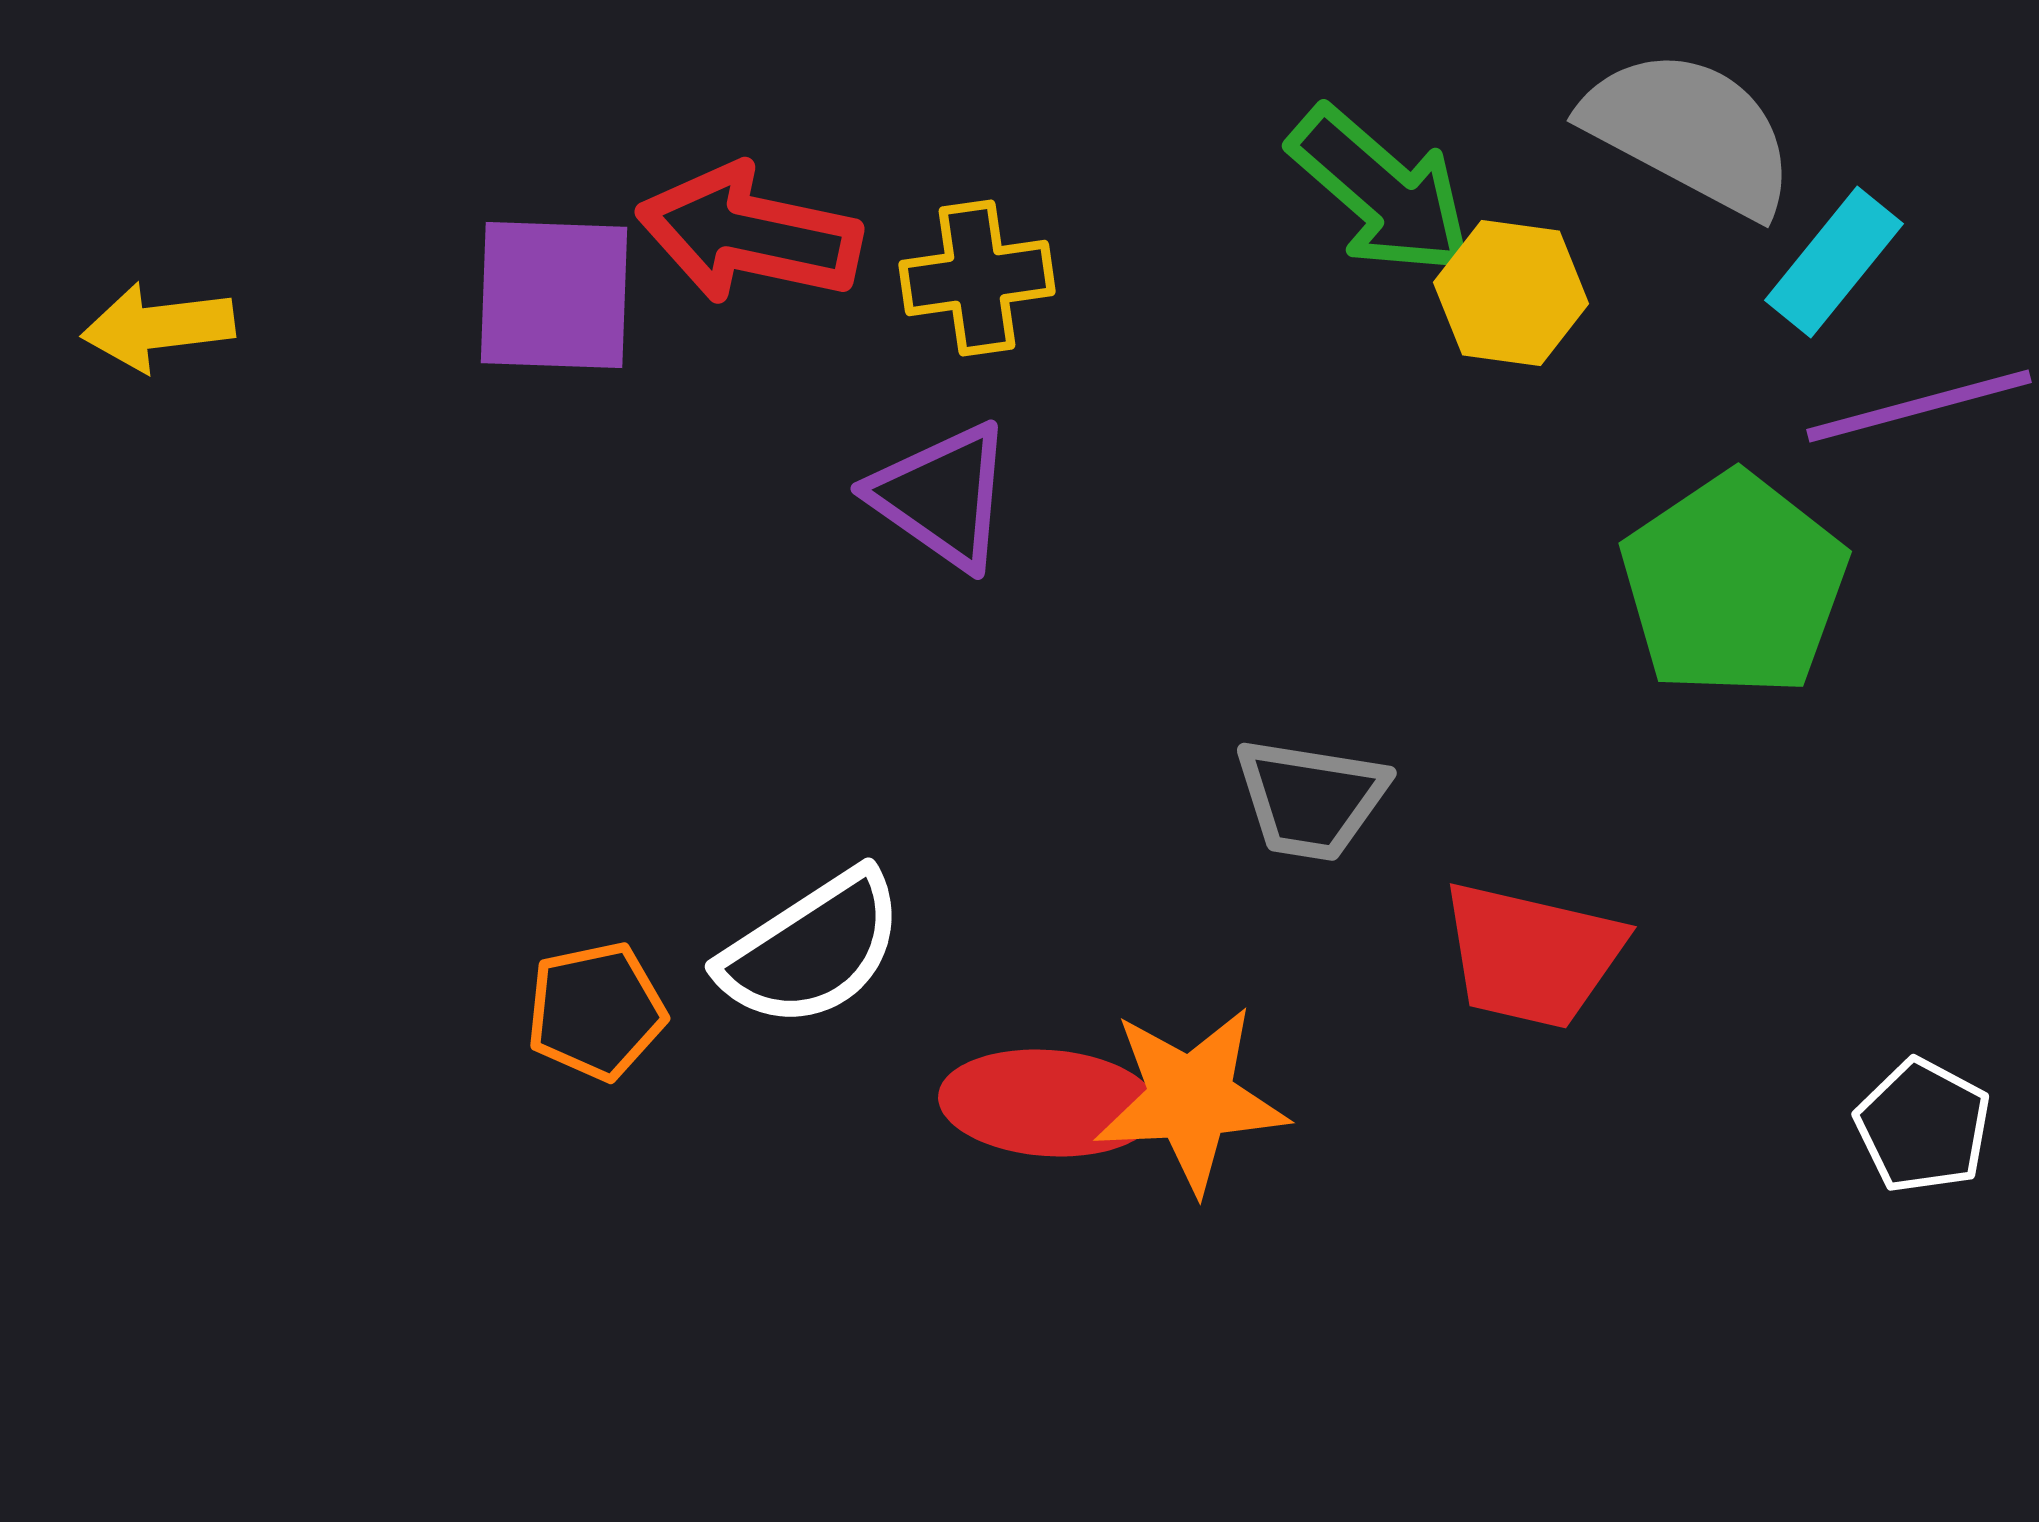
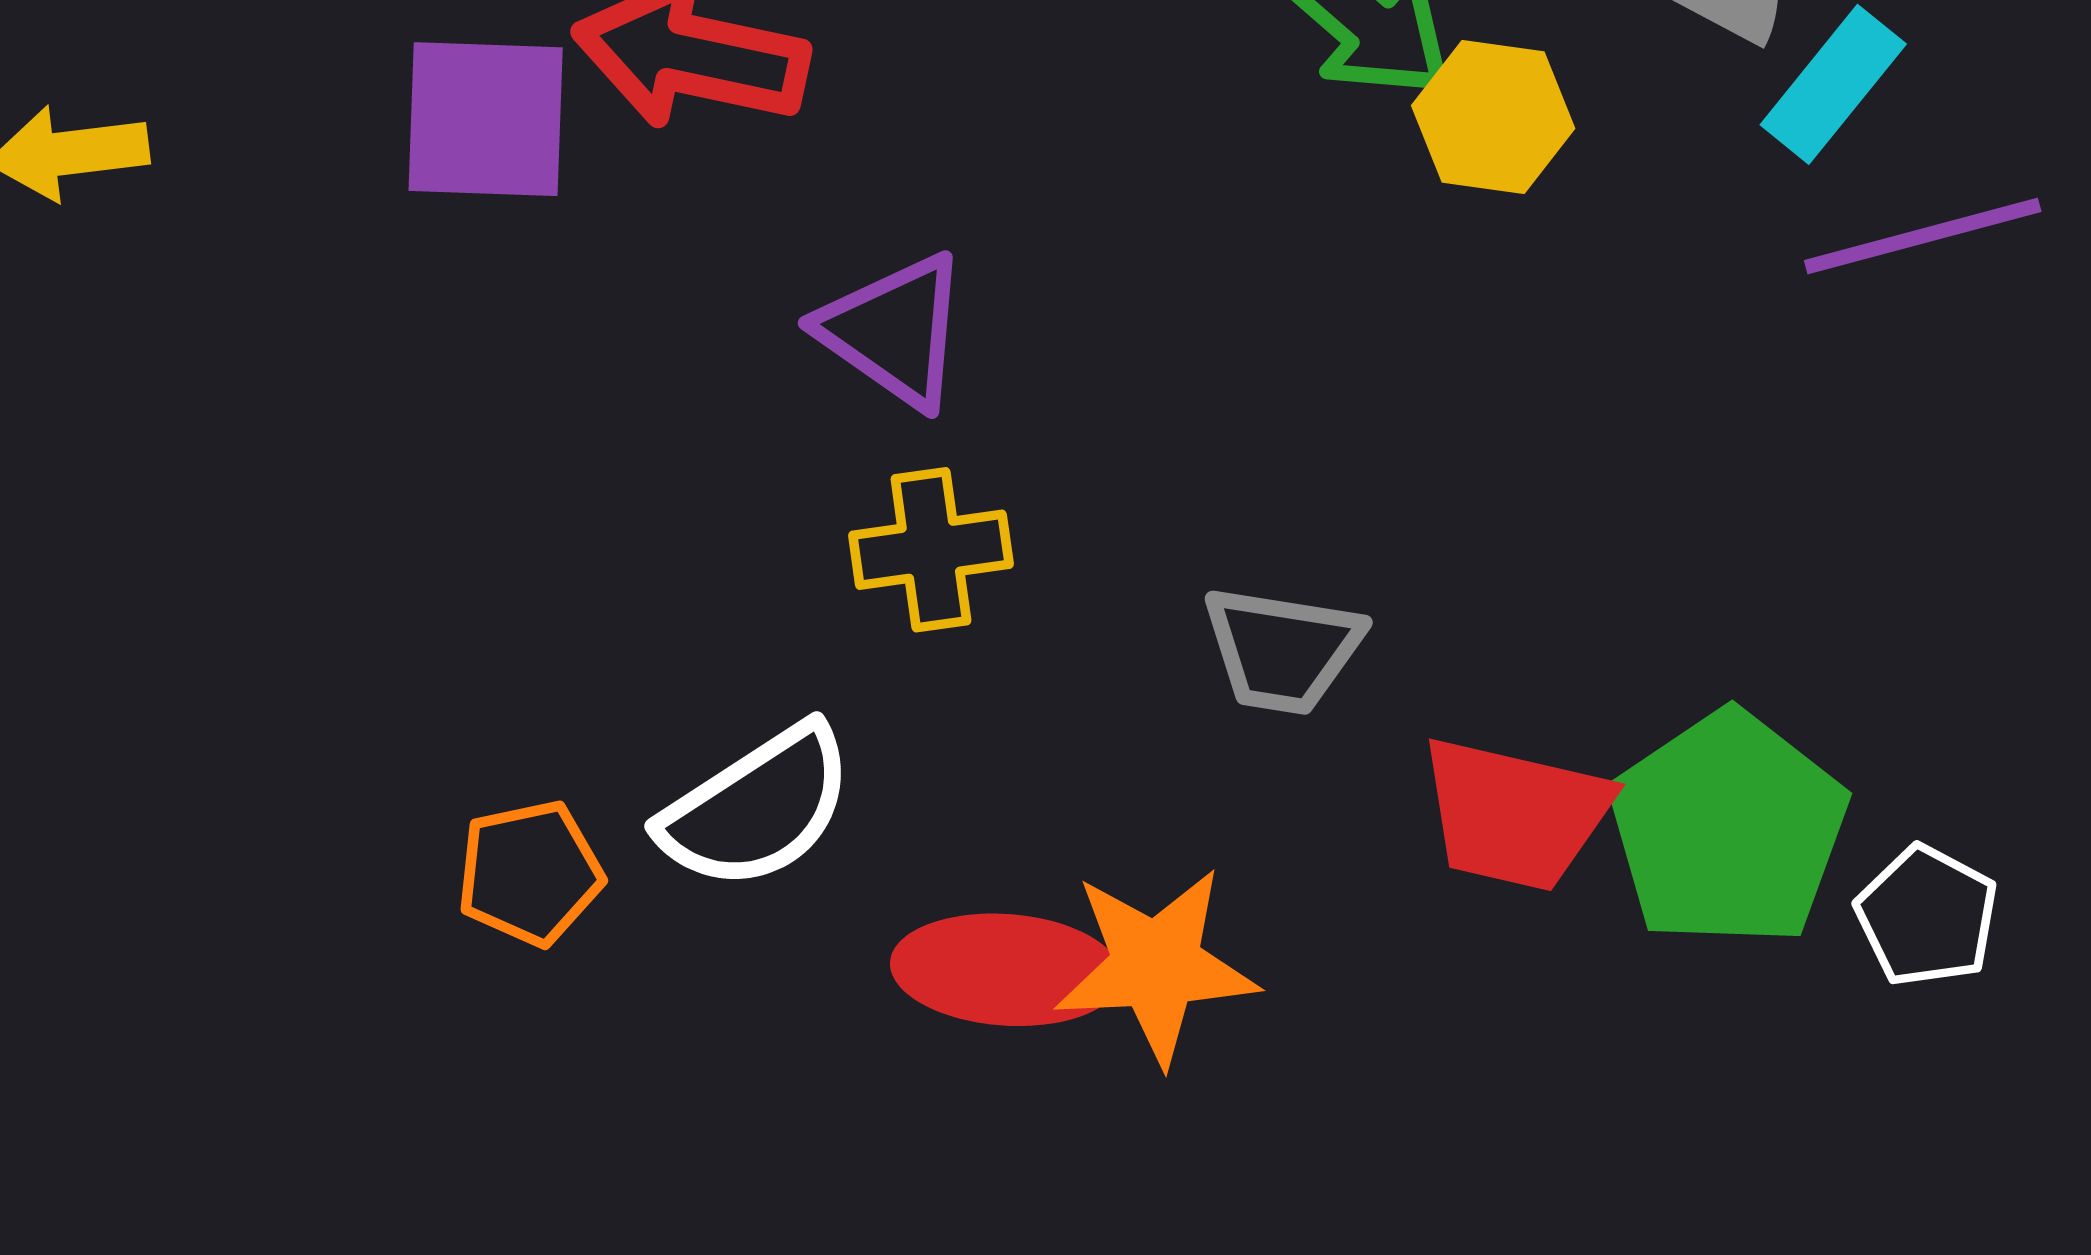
yellow cross: (977, 278) -> (931, 550), moved
green pentagon: (1734, 585) -> (1728, 829), moved
white pentagon: (1923, 1126) -> (1927, 916), moved

